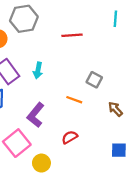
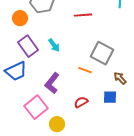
cyan arrow: (38, 70) -> (54, 45), turned -48
gray square: (94, 80) -> (102, 53), size x1.6
blue square: (119, 150) -> (110, 97), moved

